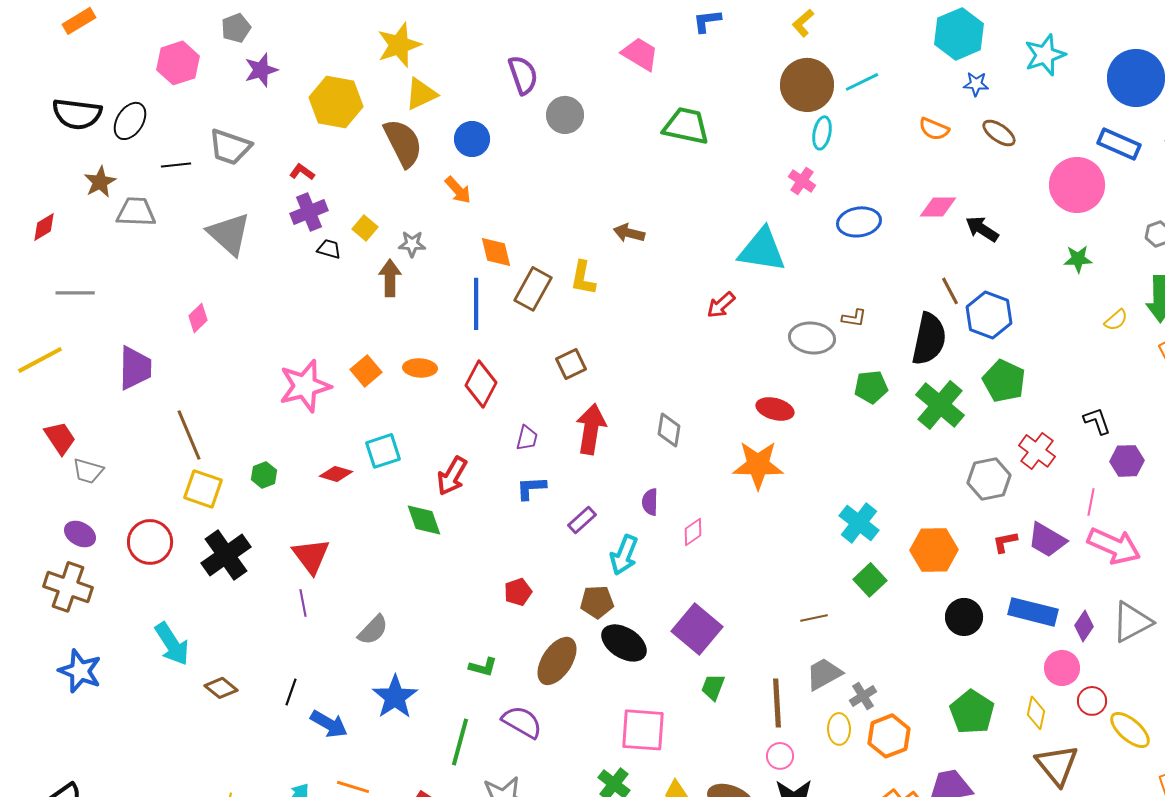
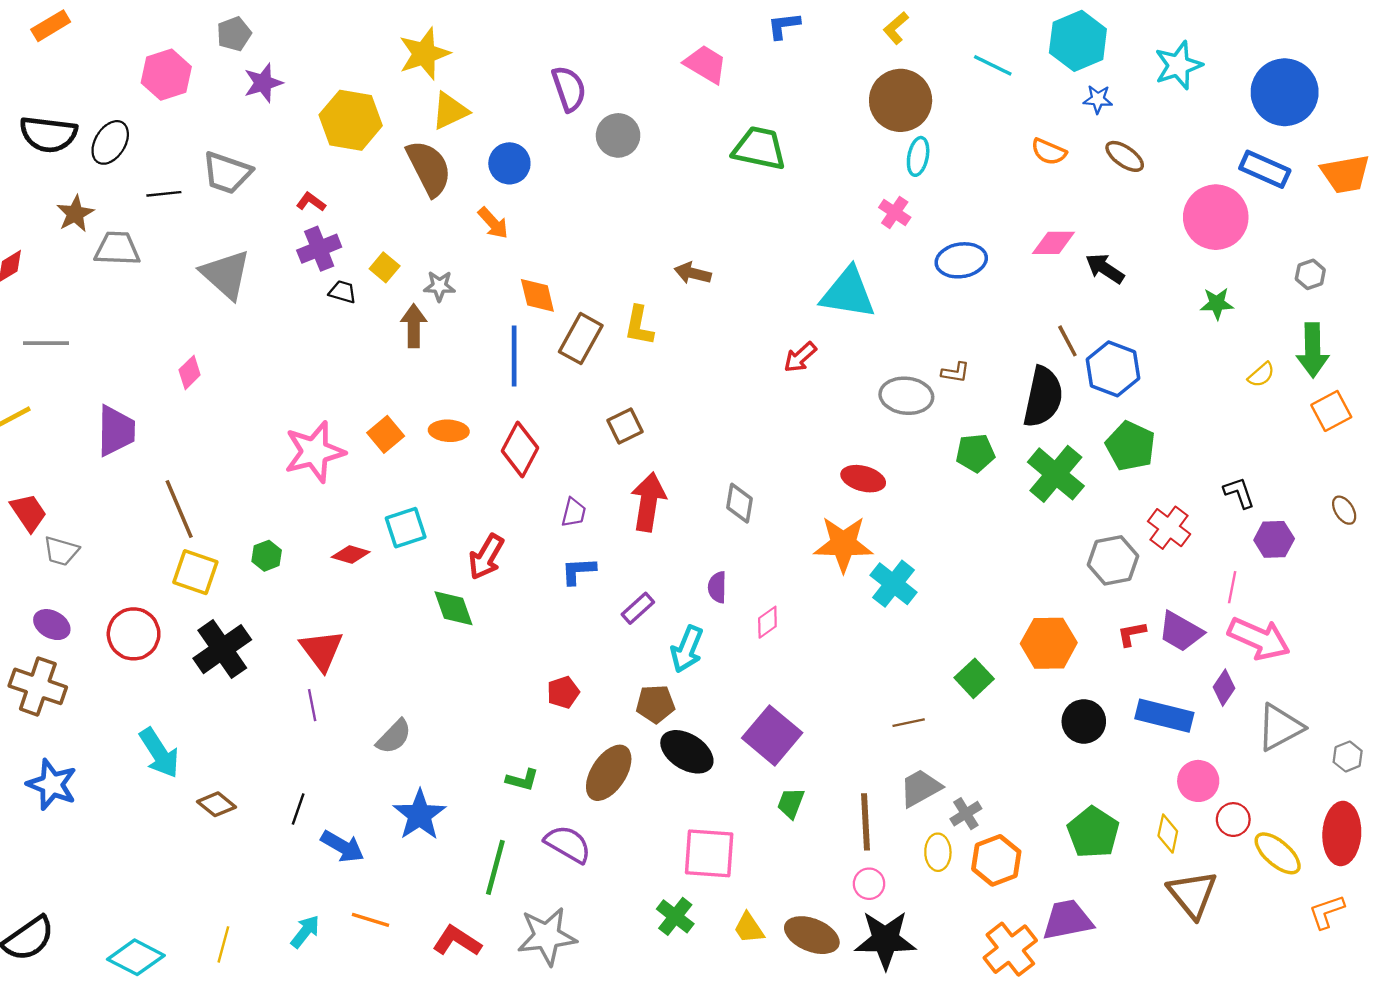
cyan line: (862, 82) -> (993, 65), moved, turned 52
cyan cross: (859, 523) -> (894, 584), moved
purple diamond: (1084, 626) -> (1224, 688), moved

